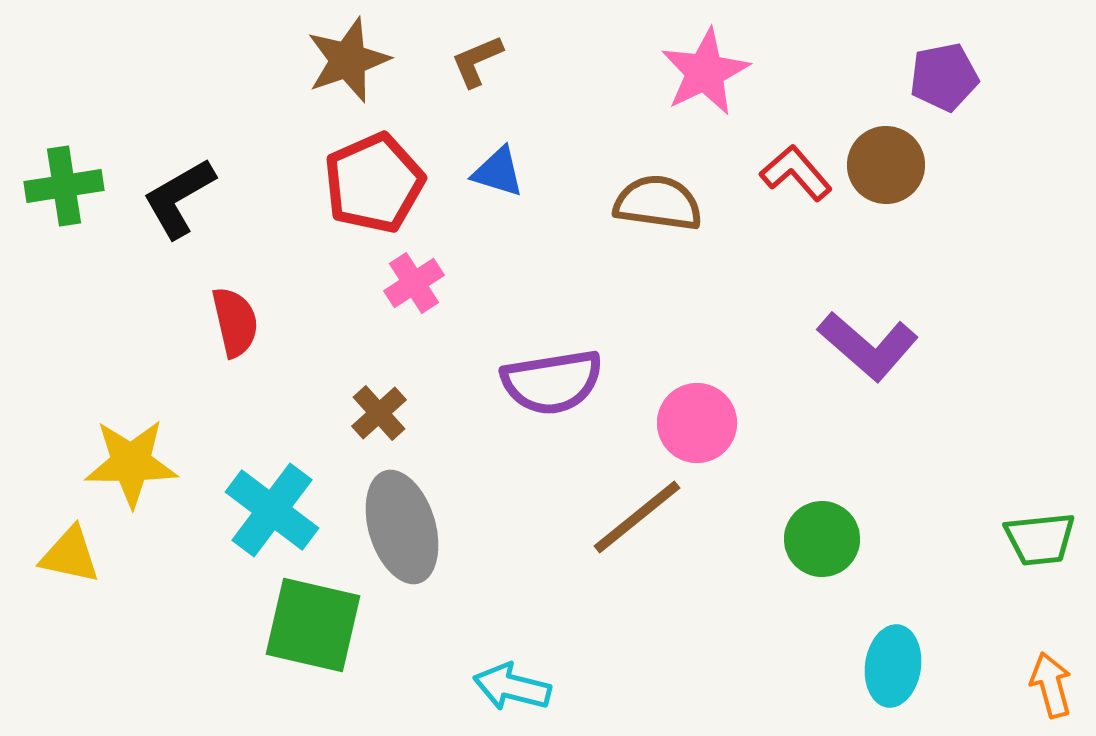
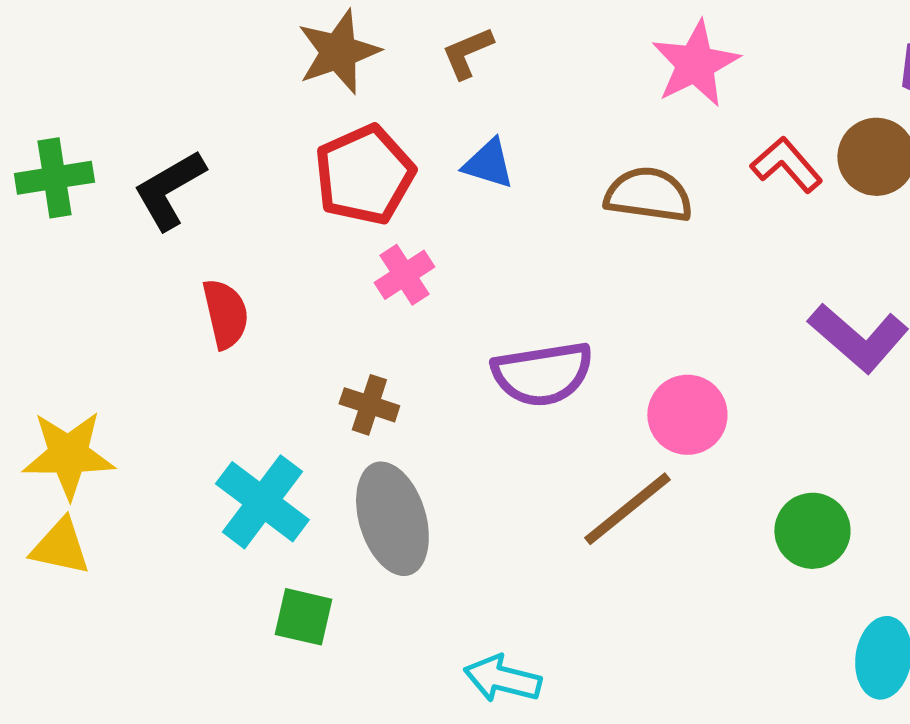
brown cross: (379, 413) -> (369, 405), turned -30
yellow star: (131, 463) -> (68, 455), moved
green square: (313, 625) -> (303, 617), size x0.6

